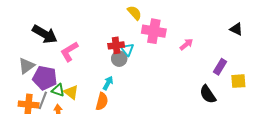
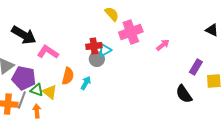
pink cross: (154, 31) -> (131, 32), turned -30
cyan triangle: (127, 49) -> (105, 50), turned 40
pink L-shape: (69, 51) -> (48, 52), turned 65
orange semicircle: (102, 101) -> (68, 76), moved

